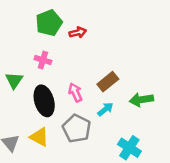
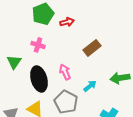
brown rectangle: (108, 82) -> (92, 48), moved

